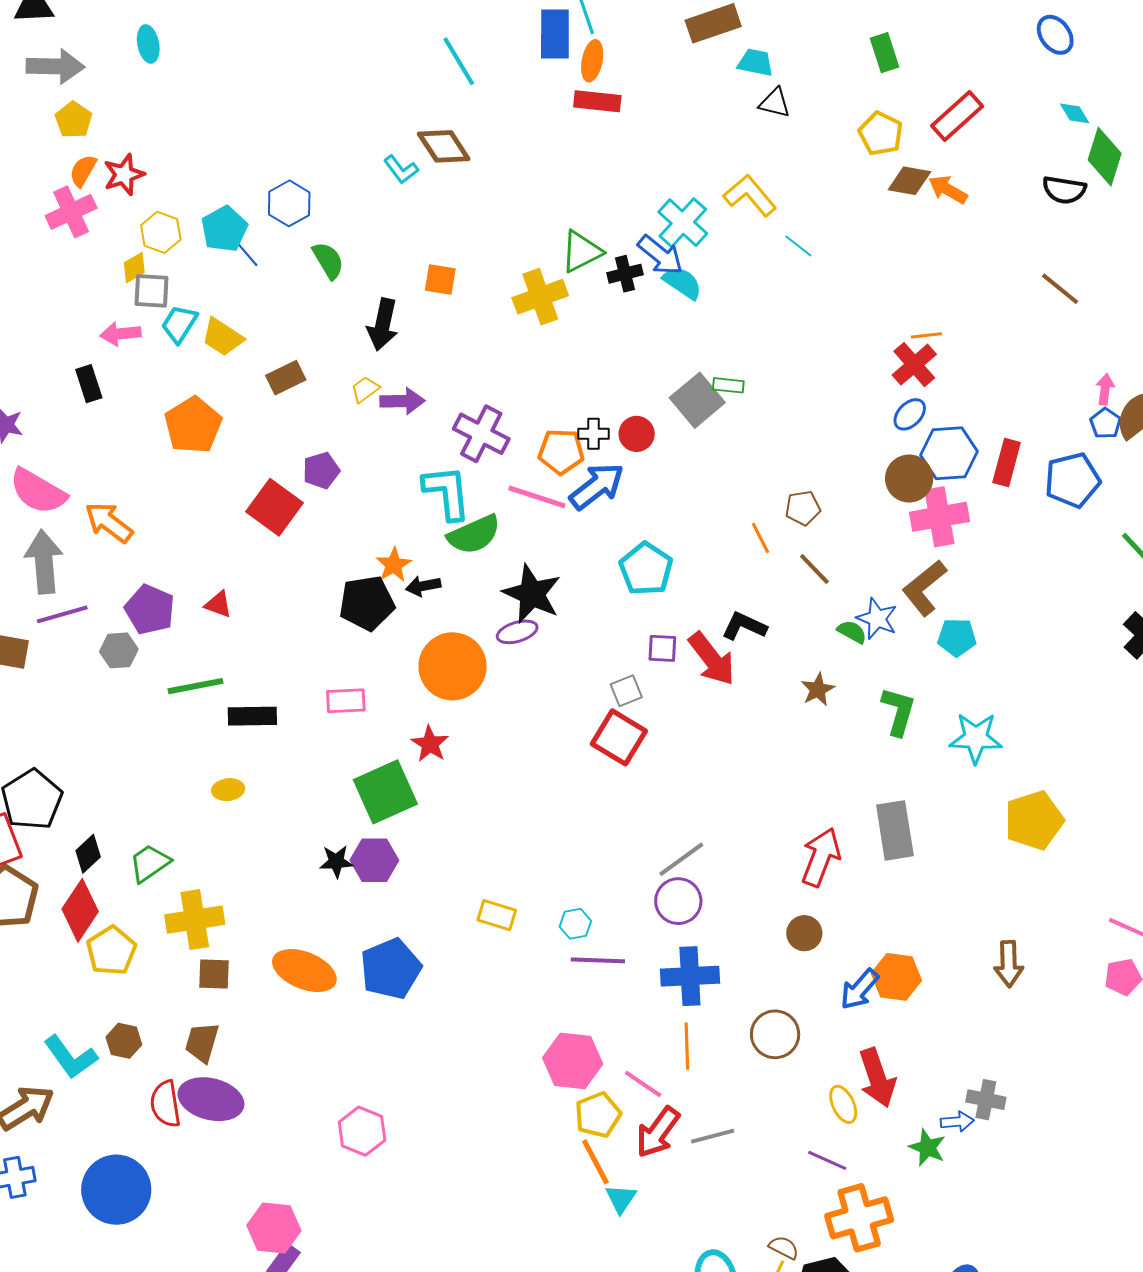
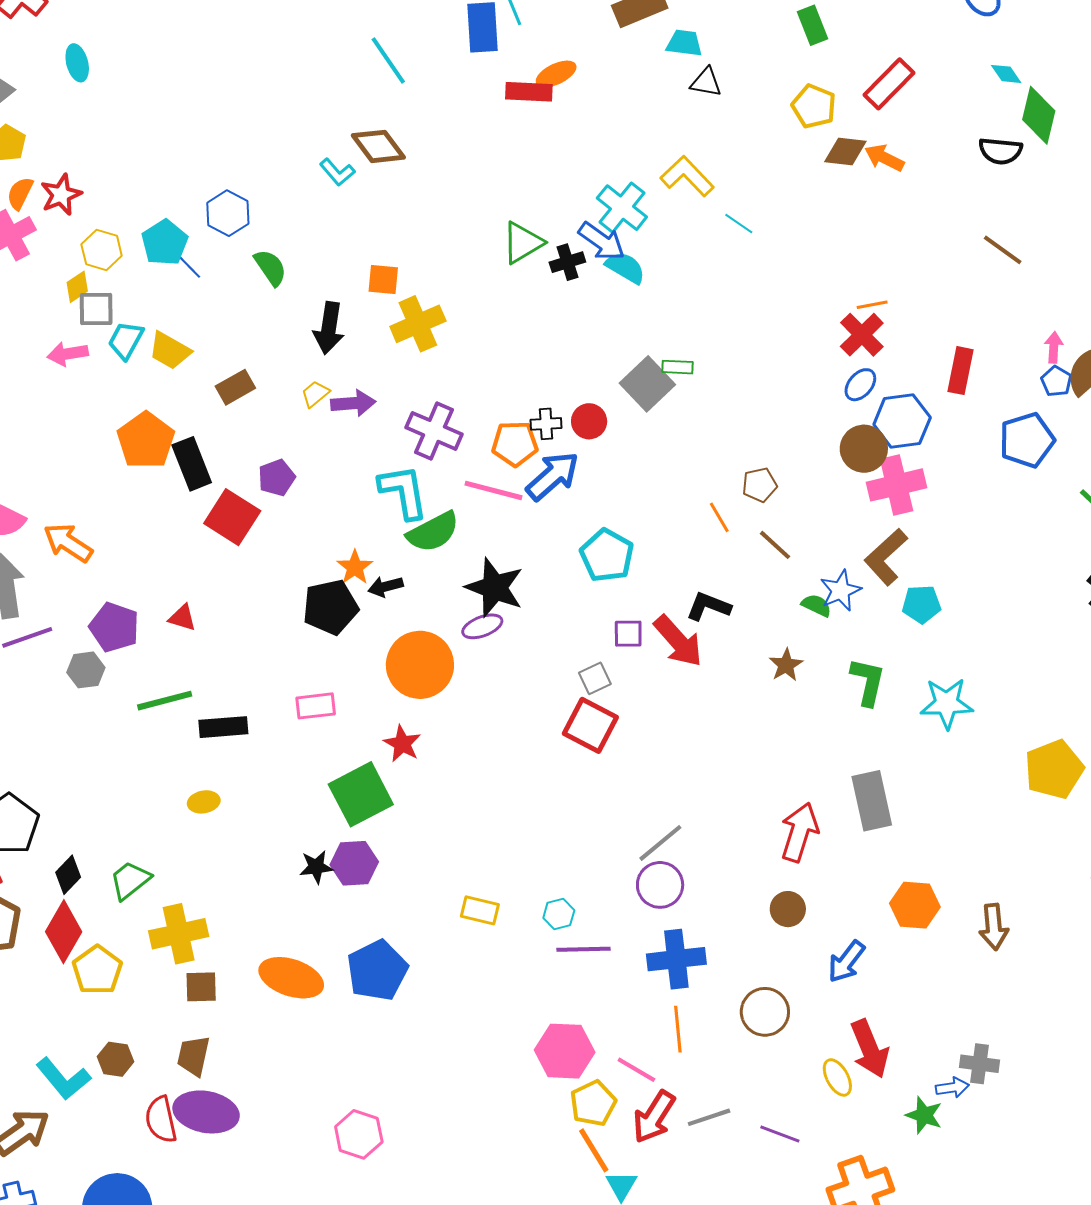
orange ellipse: (592, 61) -> (556, 74), moved, turned 57
yellow cross: (540, 297) -> (418, 324), moved
black rectangle: (89, 384) -> (192, 464), moved, size x1.4
red rectangle: (1007, 462) -> (961, 371), moved
blue star: (877, 619) -> (841, 590), turned 30
yellow pentagon: (1034, 820) -> (1054, 769), moved
orange hexagon: (896, 977) -> (915, 905), moved
purple line: (827, 1160) -> (780, 1134), moved

